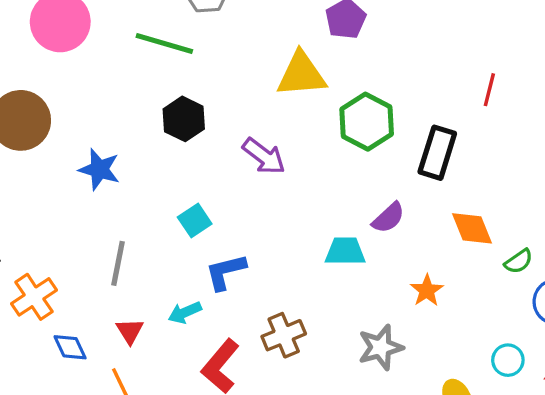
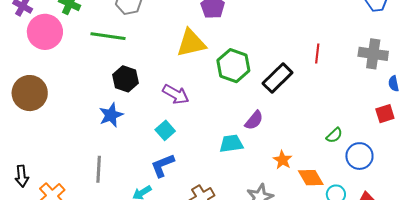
red line: (489, 90) -> (317, 54), moved
black rectangle: (437, 153) -> (278, 78), turned 36
blue star: (99, 169) -> (111, 115), moved, turned -30
cyan square: (195, 220) -> (165, 130), moved
orange diamond: (472, 228) -> (311, 178), moved

